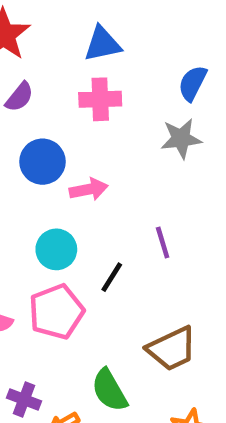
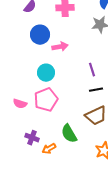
black line: (112, 277) -> (96, 90), moved, turned 48

